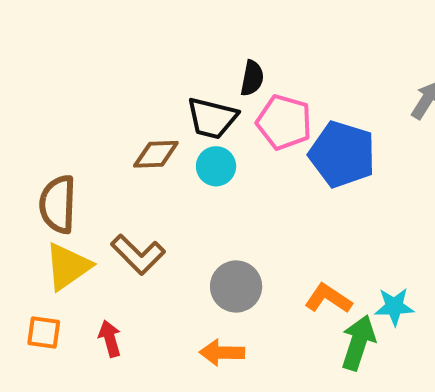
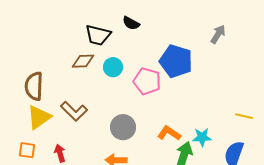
black semicircle: (252, 78) -> (131, 23), turned 108
black trapezoid: (212, 118) -> (98, 35), moved
pink pentagon: (284, 122) -> (147, 81), moved

